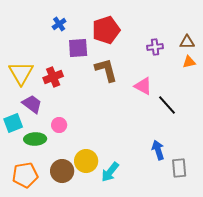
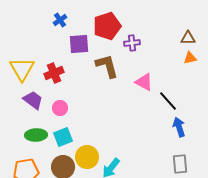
purple cross: (155, 47) -> (132, 43), moved
cyan square: (13, 123) -> (63, 137), moved
pink circle: (59, 125) -> (60, 108), moved
blue arrow: (158, 150) -> (179, 127), moved

